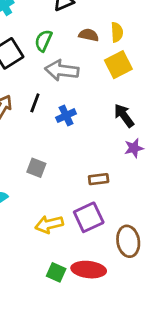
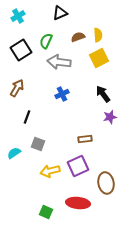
brown semicircle: (89, 35) -> (78, 37), turned -32
black line: (35, 103) -> (27, 117), moved
gray square: (36, 168) -> (38, 144), moved
green square: (56, 272) -> (46, 212), moved

